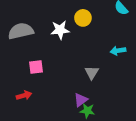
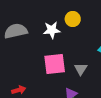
pink square: (36, 67) -> (55, 64), moved, size x1.6

